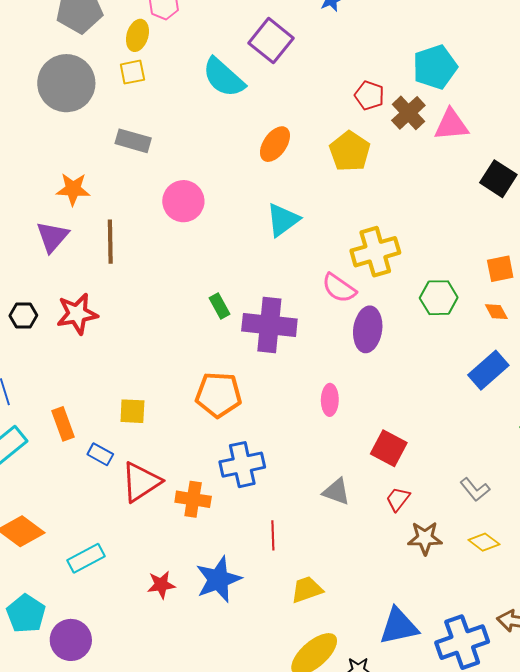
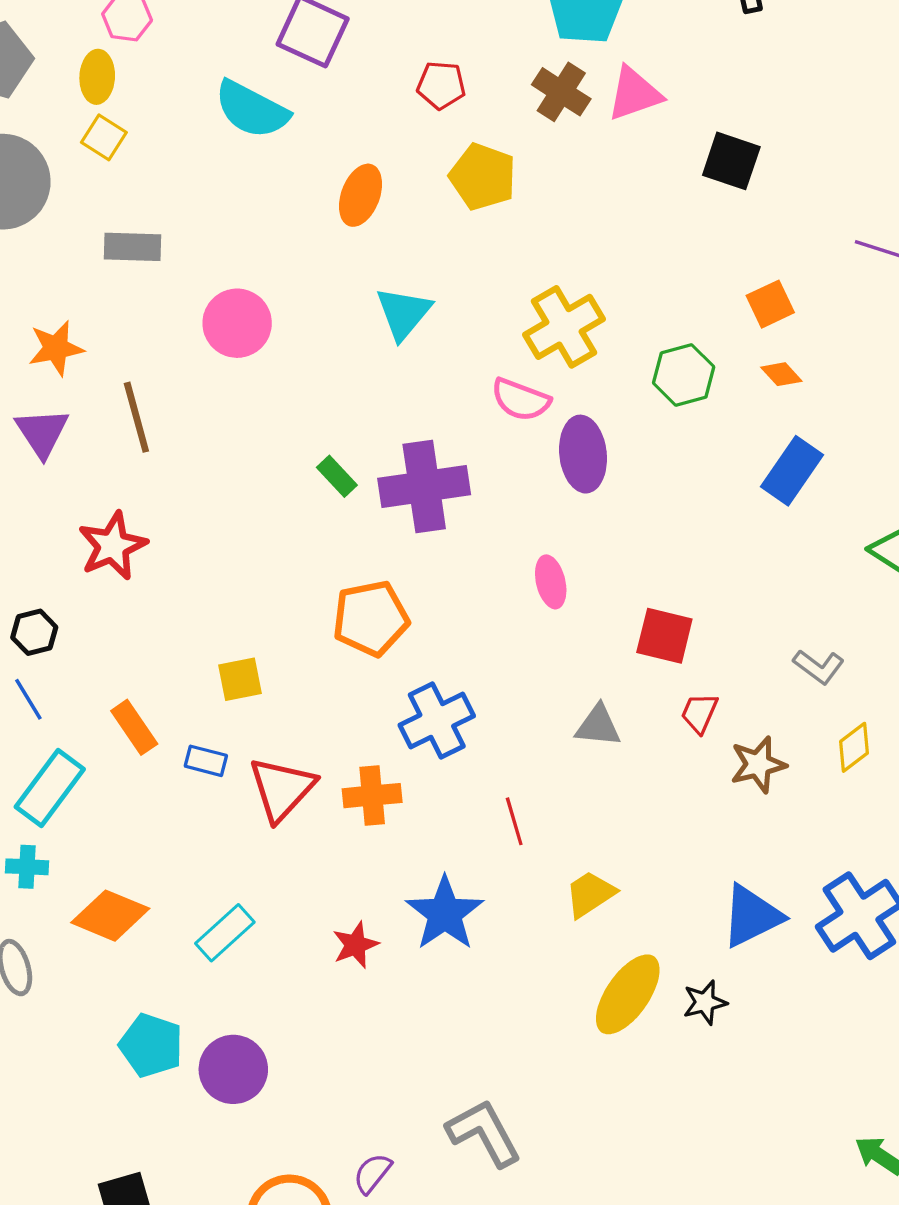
yellow square: (132, 72) -> (104, 137), turned -32
red pentagon: (369, 95) -> (441, 85), moved
black hexagon: (23, 316) -> (34, 632), moved
yellow diamond: (484, 542) -> (854, 747), turned -60

